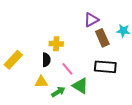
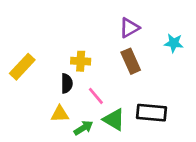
brown rectangle: (102, 38) -> (131, 61), moved
yellow rectangle: (13, 60) -> (22, 67), moved
black rectangle: (105, 67) -> (152, 113), moved

